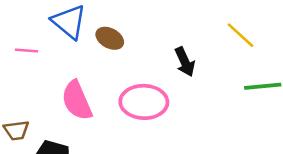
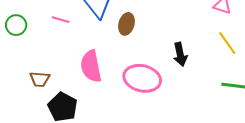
brown ellipse: (110, 38) -> (126, 24), turned 65

